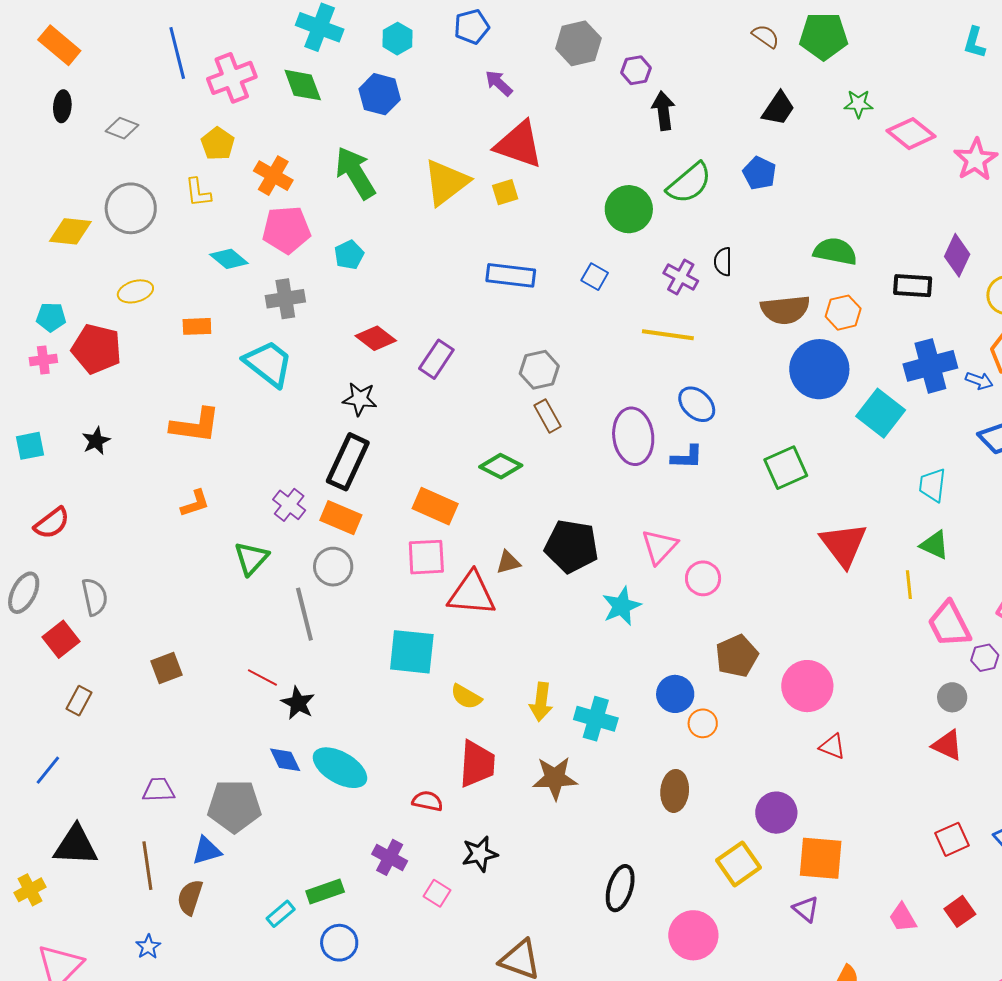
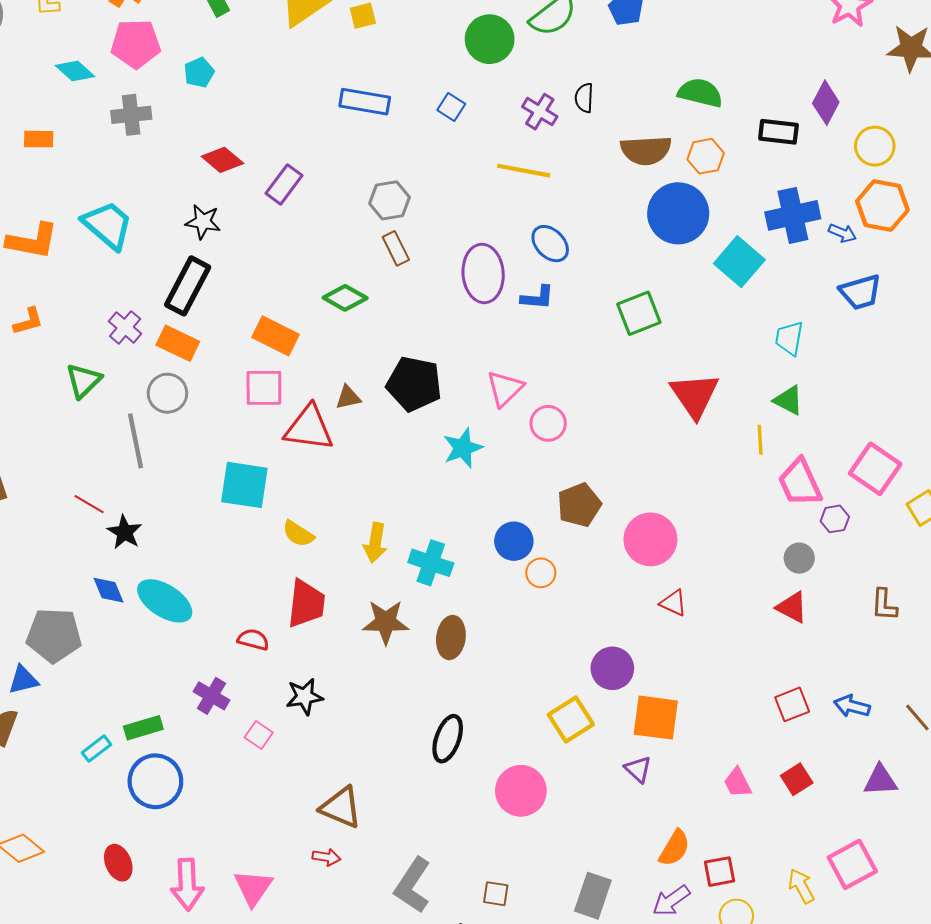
cyan trapezoid: (268, 364) -> (108, 225), moved
brown ellipse: (675, 791) -> (451, 637), moved
blue circle: (339, 943) -> (155, 781), size x1.4

